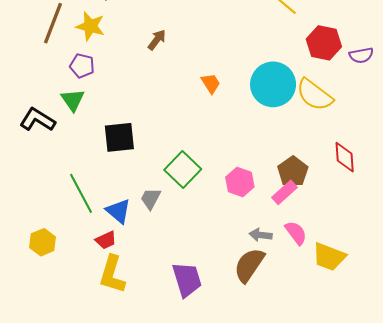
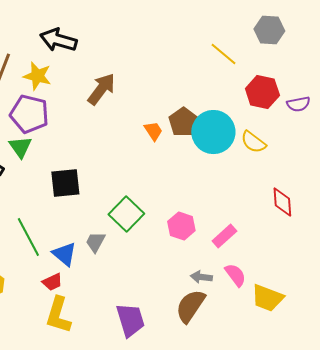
brown arrow: (157, 40) -> (101, 89), size x1.6
purple pentagon: (82, 66) -> (29, 114), size x1.6
yellow semicircle: (315, 95) -> (253, 142), size x0.7
brown pentagon: (293, 172) -> (183, 122), moved

